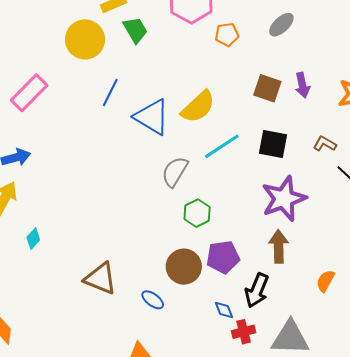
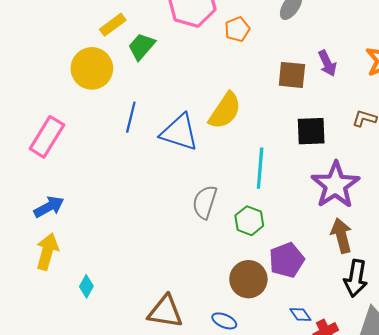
green trapezoid: (135, 30) -> (142, 46), turned -96
cyan line: (222, 146) -> (260, 168), moved, turned -39
gray semicircle: (175, 172) -> (205, 202), moved
black arrow: (257, 290) -> (356, 278), moved

